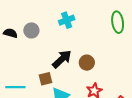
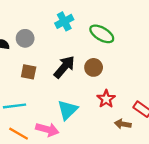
green ellipse: (118, 22) -> (102, 34), moved, turned -45
brown square: (45, 79) -> (29, 72), moved, turned 32

